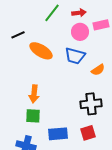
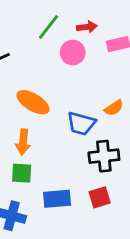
pink circle: (80, 32) -> (73, 53), moved
orange ellipse: (41, 51) -> (33, 102), moved
blue trapezoid: (75, 56) -> (81, 124), moved

